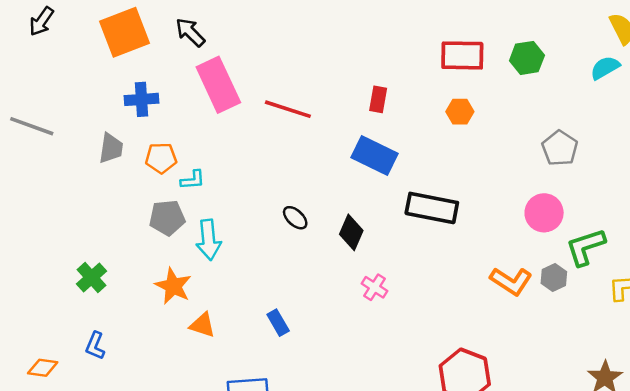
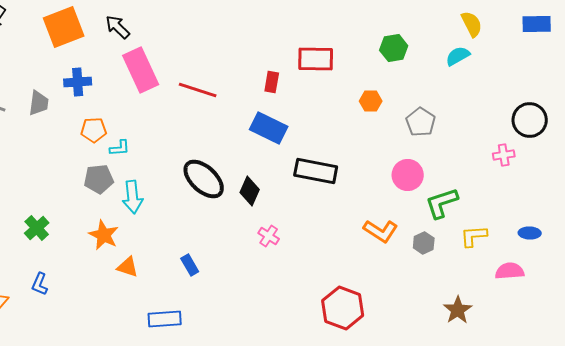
red rectangle: (462, 55) -> (316, 59), moved
orange hexagon: (460, 112) -> (371, 101), moved
gray trapezoid: (111, 148) -> (39, 103), moved
black ellipse: (295, 218) -> (204, 179), size x2.0
gray hexagon: (554, 277) -> (424, 243), moved

